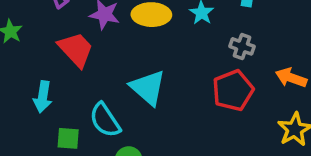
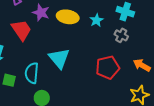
gray cross: (242, 46) -> (121, 35), moved
cyan semicircle: (105, 120) -> (32, 73), turned 30

